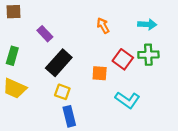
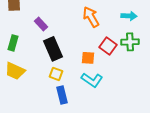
orange arrow: (103, 26) -> (91, 17), size x1.5
black rectangle: (59, 63) -> (53, 49), turned -65
cyan L-shape: (127, 100) -> (92, 80), moved

